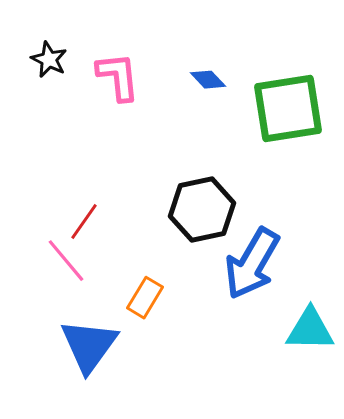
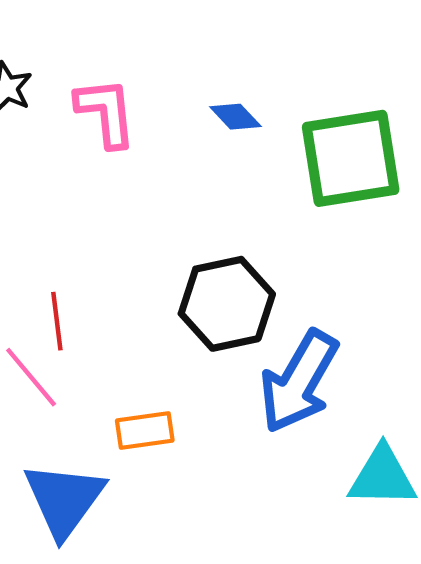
red line: (84, 222) -> (57, 321), turned -42
orange rectangle: (145, 298) -> (145, 430), turned 51

